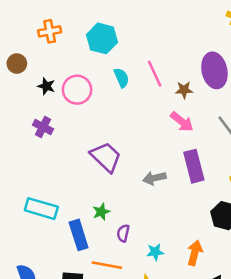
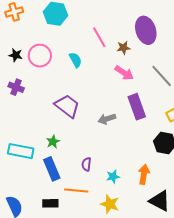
cyan semicircle: (122, 78) -> (75, 60), moved
green star: (101, 212) -> (53, 142), moved

